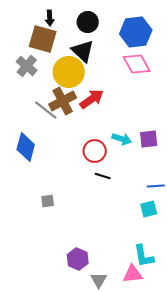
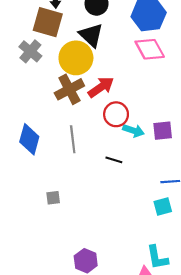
gray line: (46, 110) -> (73, 139), moved, turned 45
red circle: (95, 151) -> (116, 114), moved
black line: (103, 176) -> (114, 160), moved

